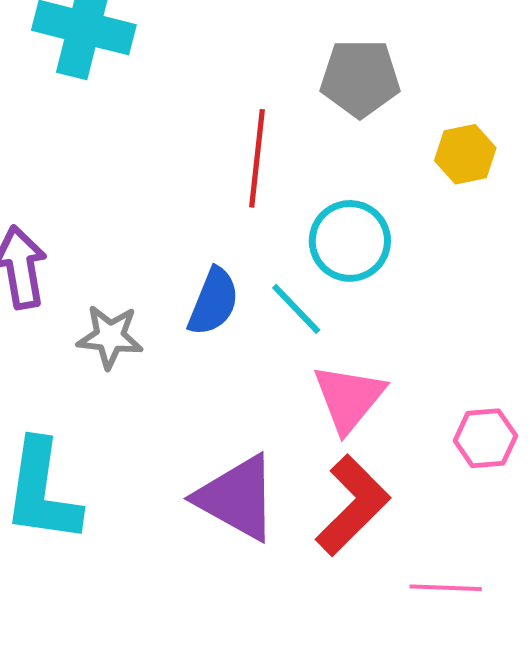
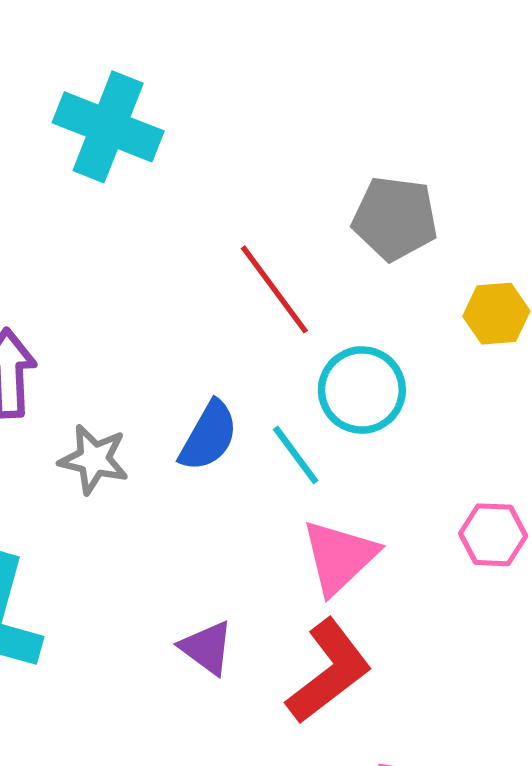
red line: (257, 158) -> (274, 289), turned -50
pink hexagon: (485, 438) -> (493, 535), moved
purple triangle: (237, 498) -> (207, 648), size x0.6

